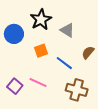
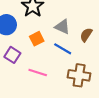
gray triangle: (67, 30) -> (62, 27), moved
purple square: (15, 86) -> (12, 55), moved

